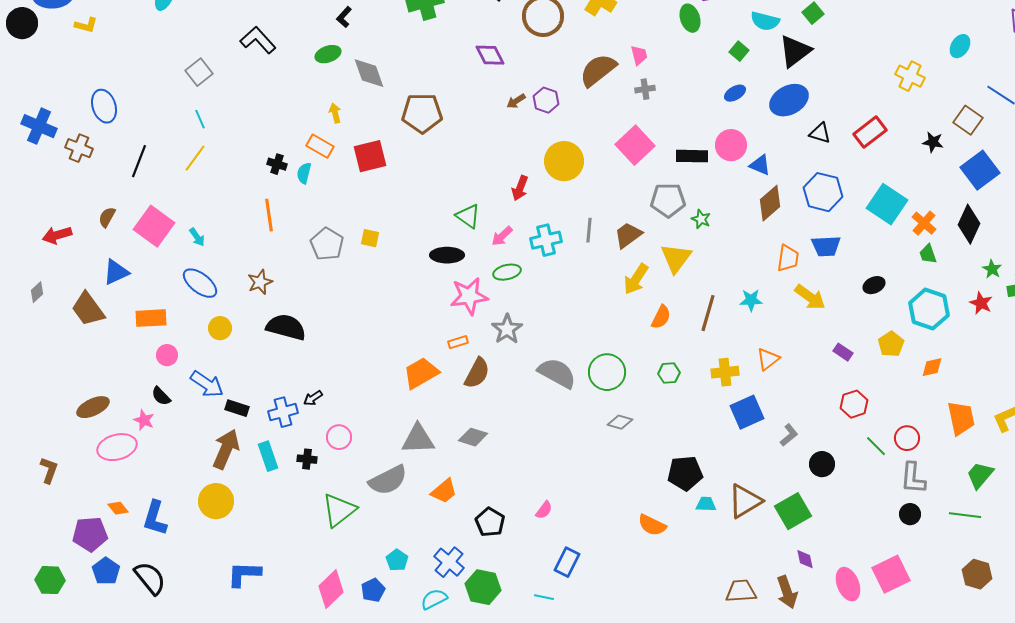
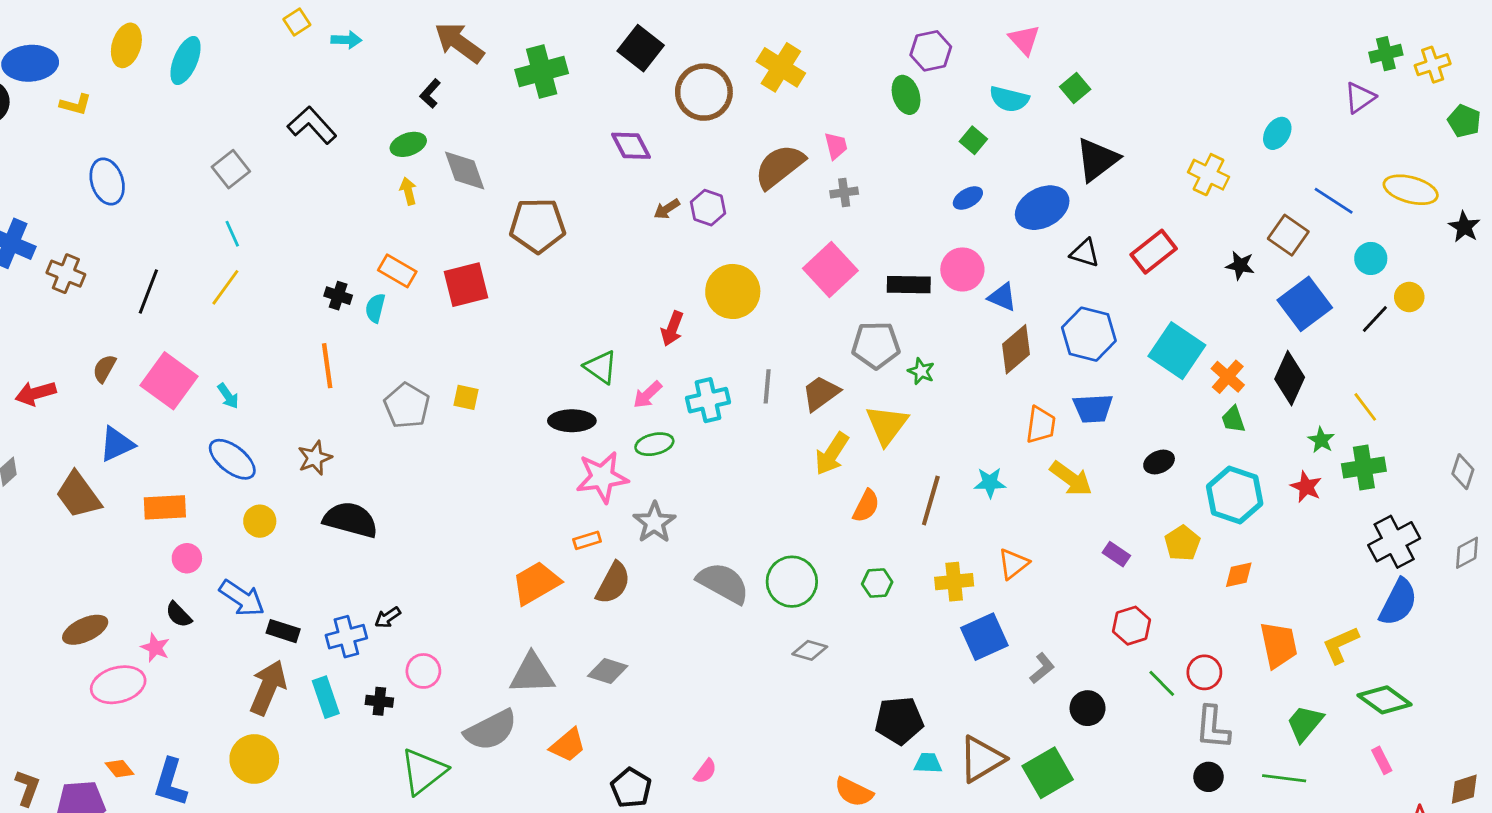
black triangle: (795, 51) -> (1097, 159), moved
blue ellipse: (104, 106) -> (107, 181), moved
yellow arrow: (335, 113) -> (408, 191), moved
brown L-shape: (49, 470) -> (27, 788), moved

